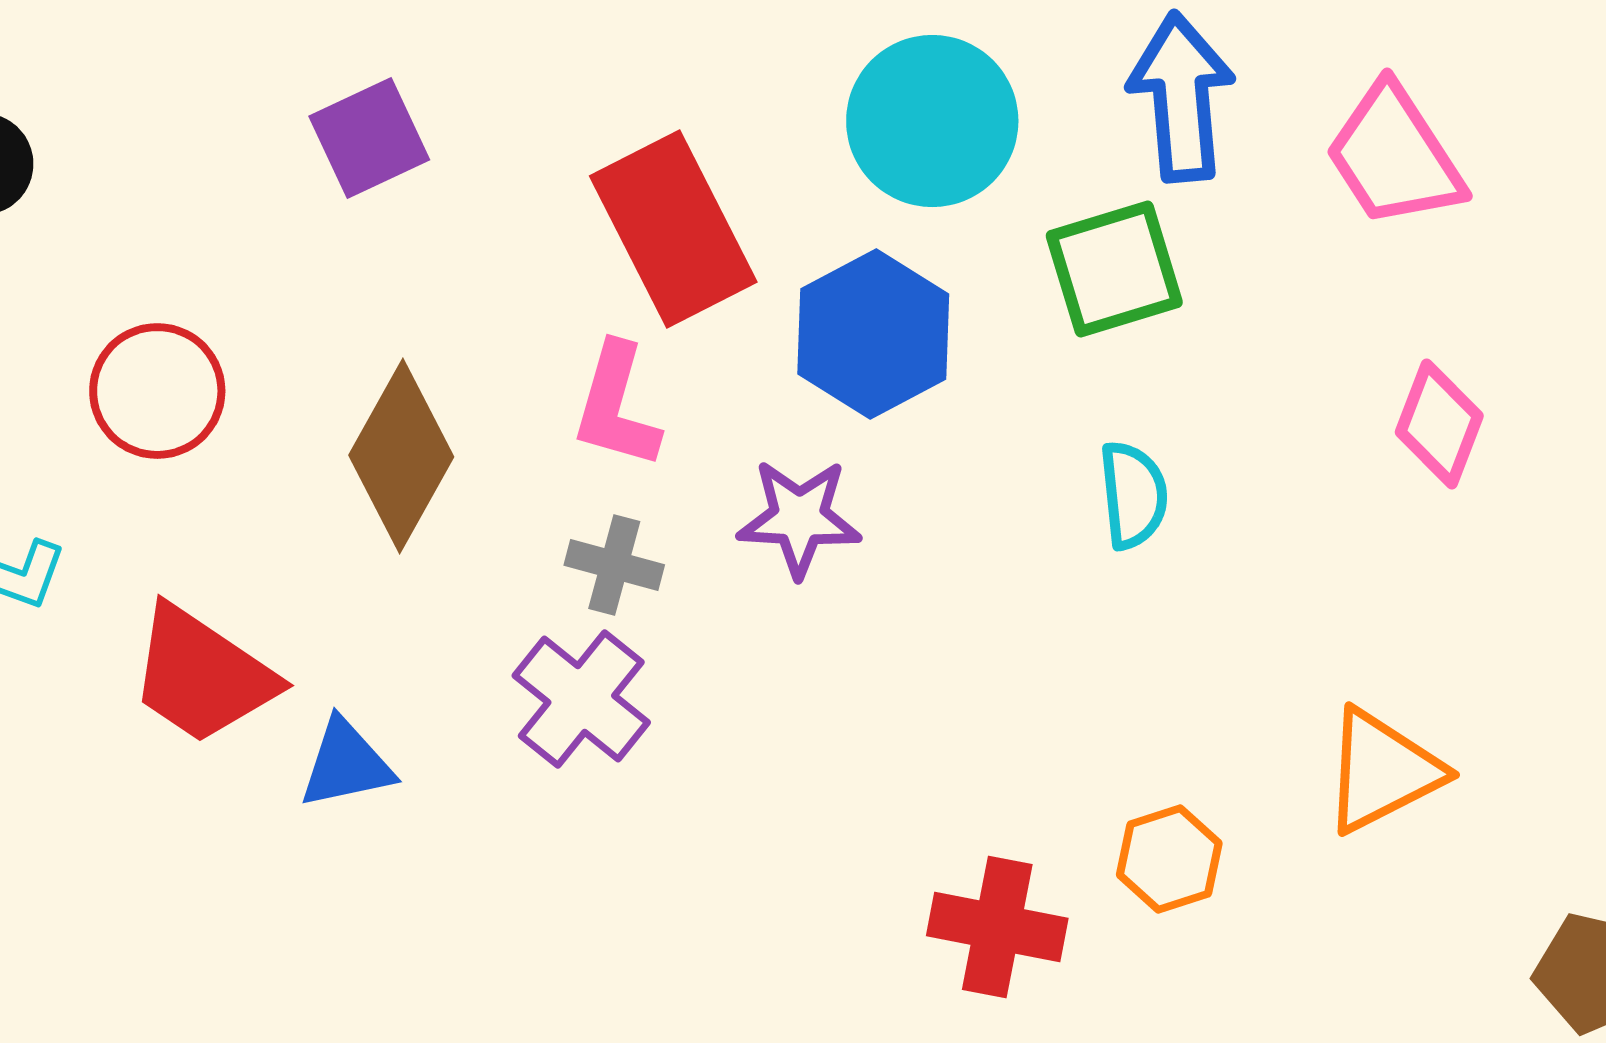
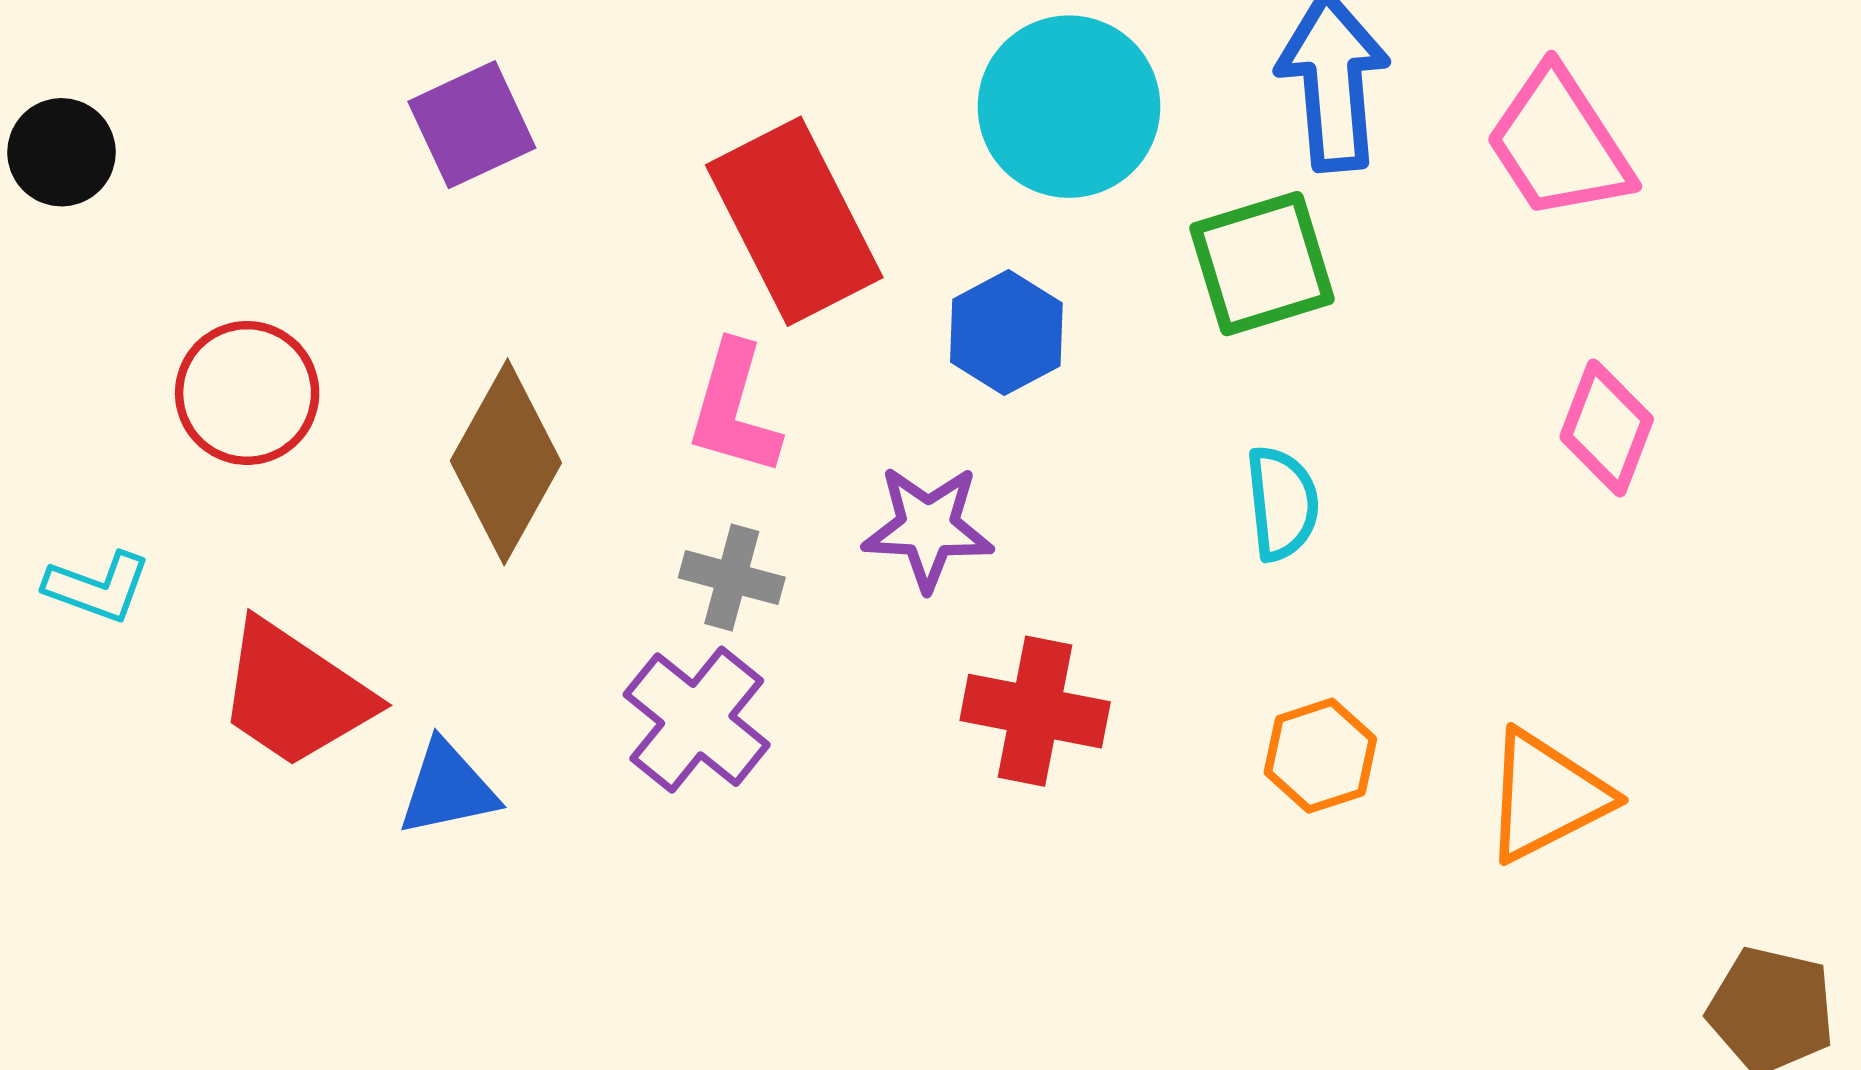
blue hexagon: (873, 334) -> (1006, 333), size x0.7
orange hexagon: (1169, 859) -> (1320, 756), moved
red cross: (997, 927) -> (1035, 711), moved

